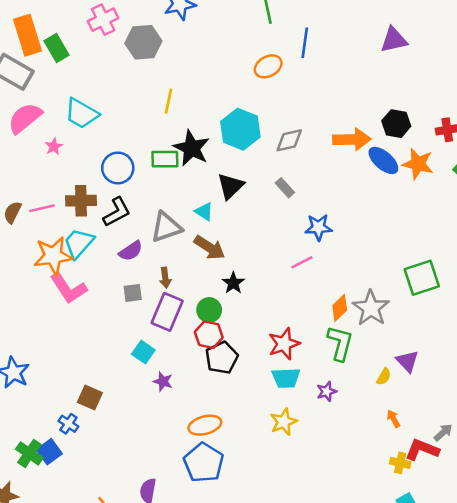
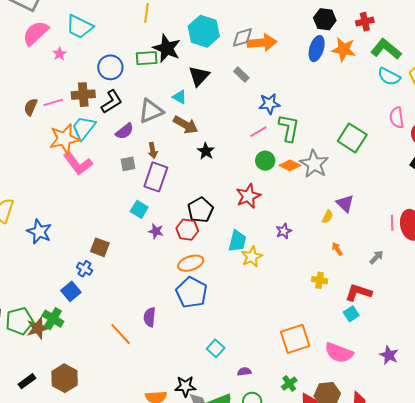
orange arrow: (352, 139) -> (262, 43), moved
blue ellipse: (383, 160) -> (317, 49), turned 70
green square: (422, 278) -> (352, 138), turned -36
orange diamond: (340, 308) -> (290, 165), turned 75
green circle: (209, 310) -> (265, 161), moved
red hexagon: (209, 335) -> (187, 230), moved
green L-shape: (340, 343) -> (289, 128), moved
cyan trapezoid: (286, 378) -> (237, 241), moved, turned -70
red L-shape: (422, 450) -> (359, 292), moved
green cross: (29, 453) -> (53, 319), moved
yellow cross: (400, 463) -> (320, 280), moved

